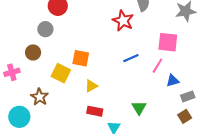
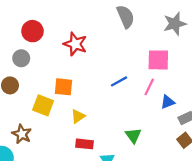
red star: (123, 21) -> (75, 44), moved

